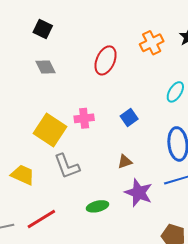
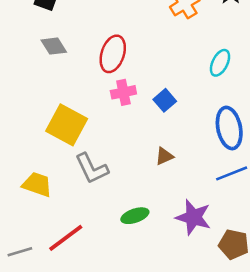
red ellipse: (106, 60) -> (113, 54), moved
pink cross: (84, 118) -> (123, 92), moved
purple star: (139, 193) -> (193, 217), moved

